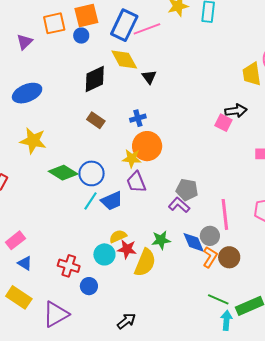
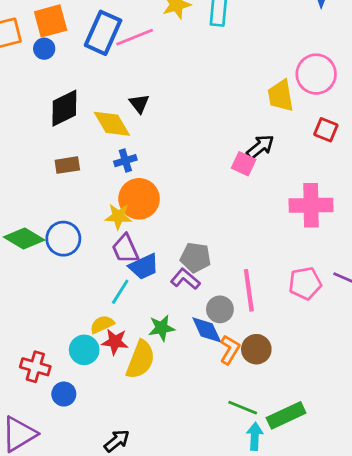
yellow diamond: (124, 59) -> (112, 124), moved
black arrow: (236, 111) -> (260, 147), turned -30
brown rectangle: (96, 120) -> (67, 165), turned -42
cyan line: (91, 201) -> (120, 292), moved
blue trapezoid: (112, 201) -> (144, 267), moved
gray circle: (210, 236) -> (220, 309), moved

